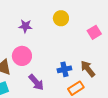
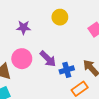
purple arrow: (36, 82) -> (48, 59), moved

